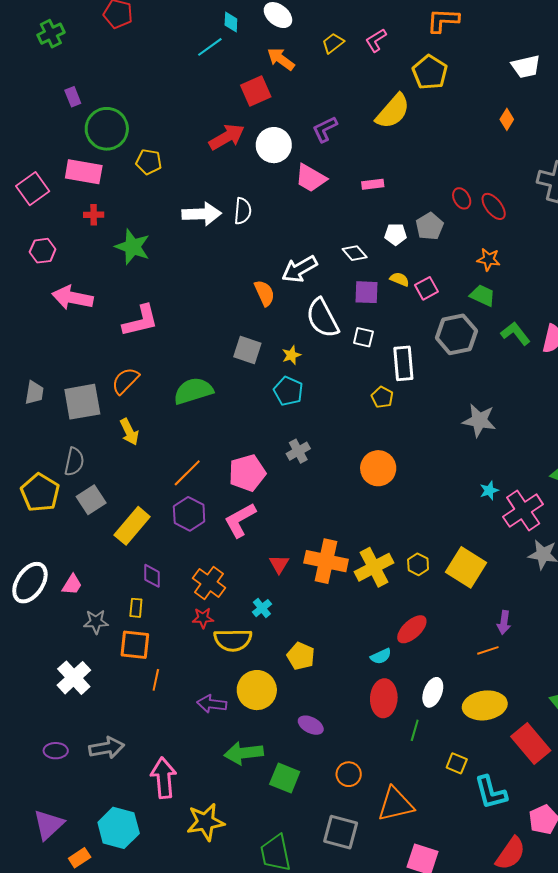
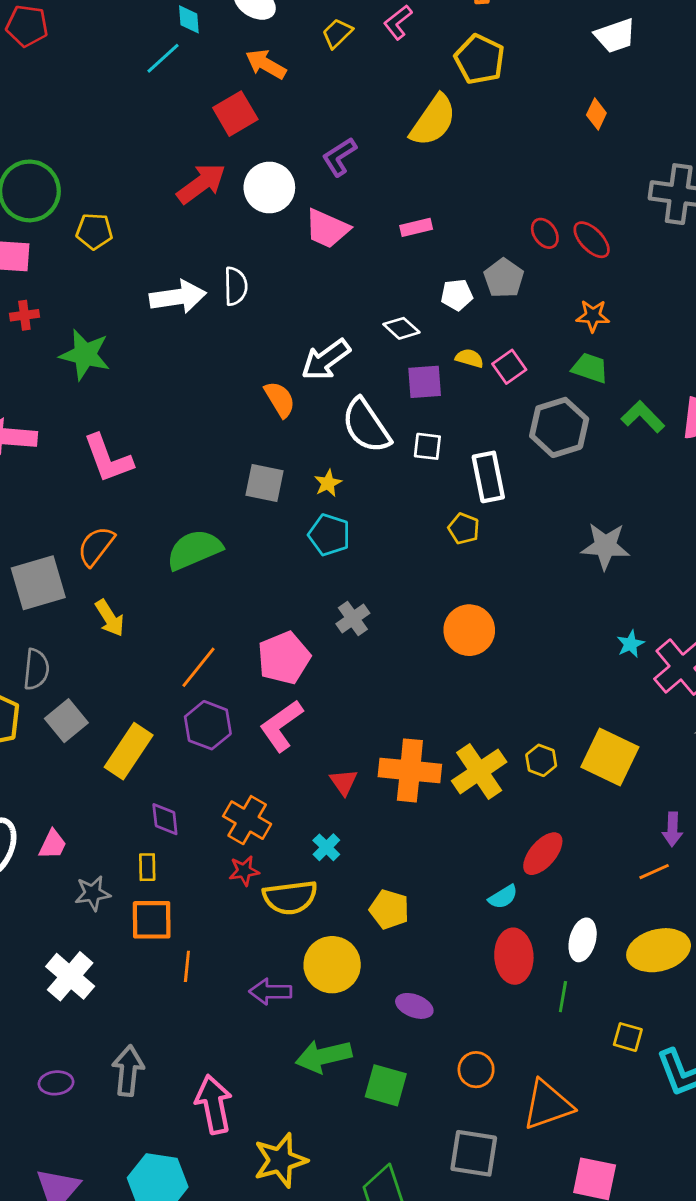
pink L-shape: (140, 321) -> (108, 459), turned 90
gray arrow: (107, 748) -> (128, 1071), turned -68

